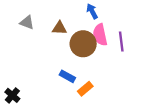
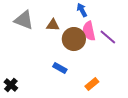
gray triangle: (27, 22) -> (24, 20), size x1.5
purple line: (121, 42) -> (108, 37), turned -42
orange rectangle: (85, 89) -> (92, 84), moved

